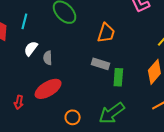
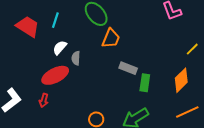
orange trapezoid: (106, 33) -> (111, 38), moved
red ellipse: (48, 89) -> (55, 75), moved

